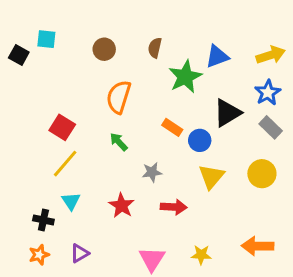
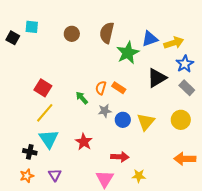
brown semicircle: (155, 48) -> (107, 33), size x1.5
yellow arrow: (271, 55) -> (174, 43), moved
orange semicircle: (119, 97) -> (101, 88), moved, size x0.6
blue circle: (200, 140) -> (123, 120), moved
gray star: (152, 172) -> (105, 111), moved
cyan triangle: (71, 201) -> (49, 139), size x1.5
red arrow: (174, 207) -> (120, 157), moved
orange arrow: (258, 246) -> (185, 159), moved
purple triangle: (80, 253) -> (55, 175), turned -32

